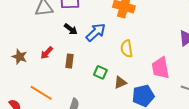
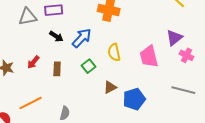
pink trapezoid: (160, 68) -> (149, 57), moved
green square: (100, 72) -> (88, 66), moved, turned 32
orange line: (41, 93) -> (31, 103), turned -55

